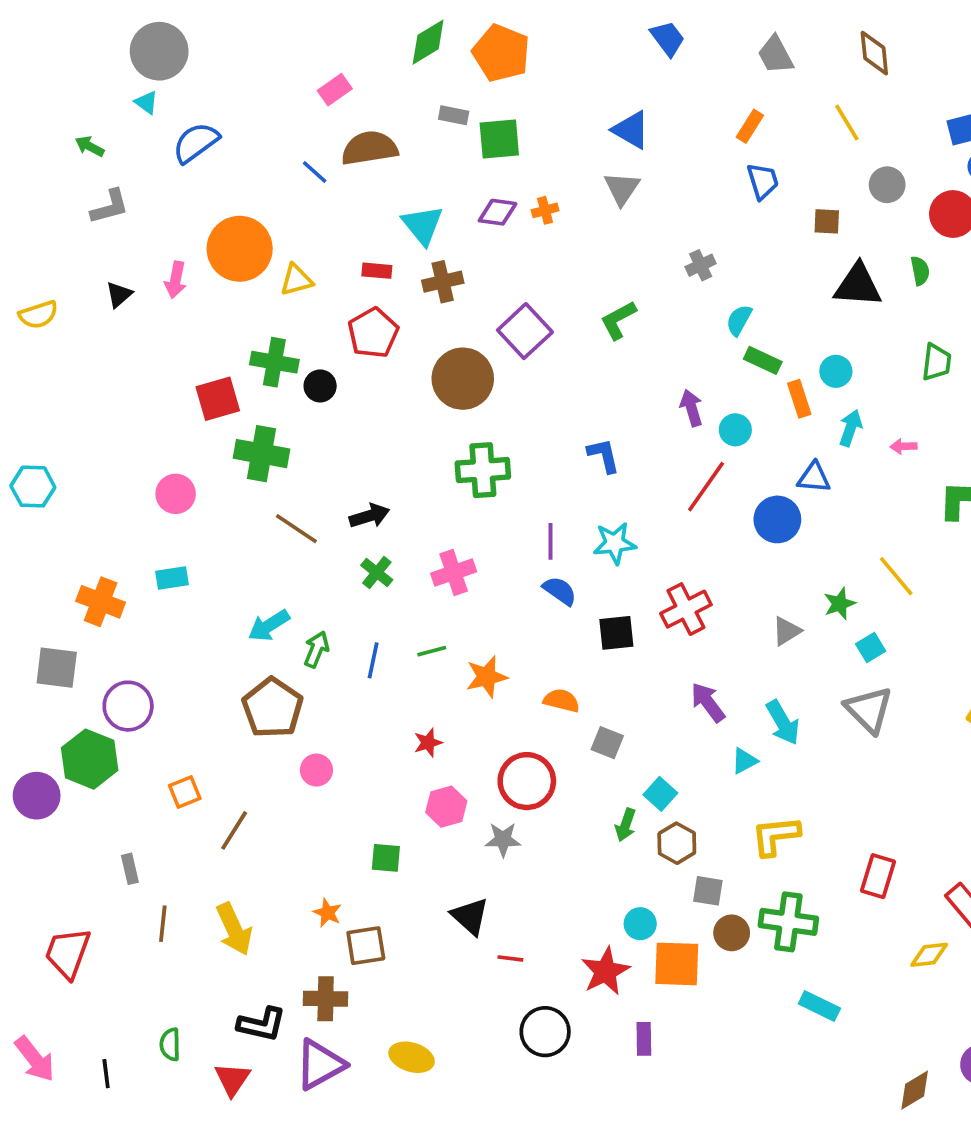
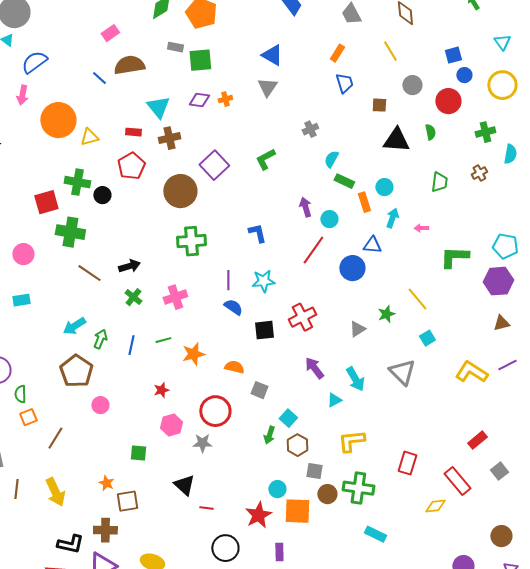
pink arrow: (176, 280) -> (22, 95), moved
cyan square: (871, 648) -> (427, 338), moved
green semicircle: (170, 1044) -> (20, 394), moved

